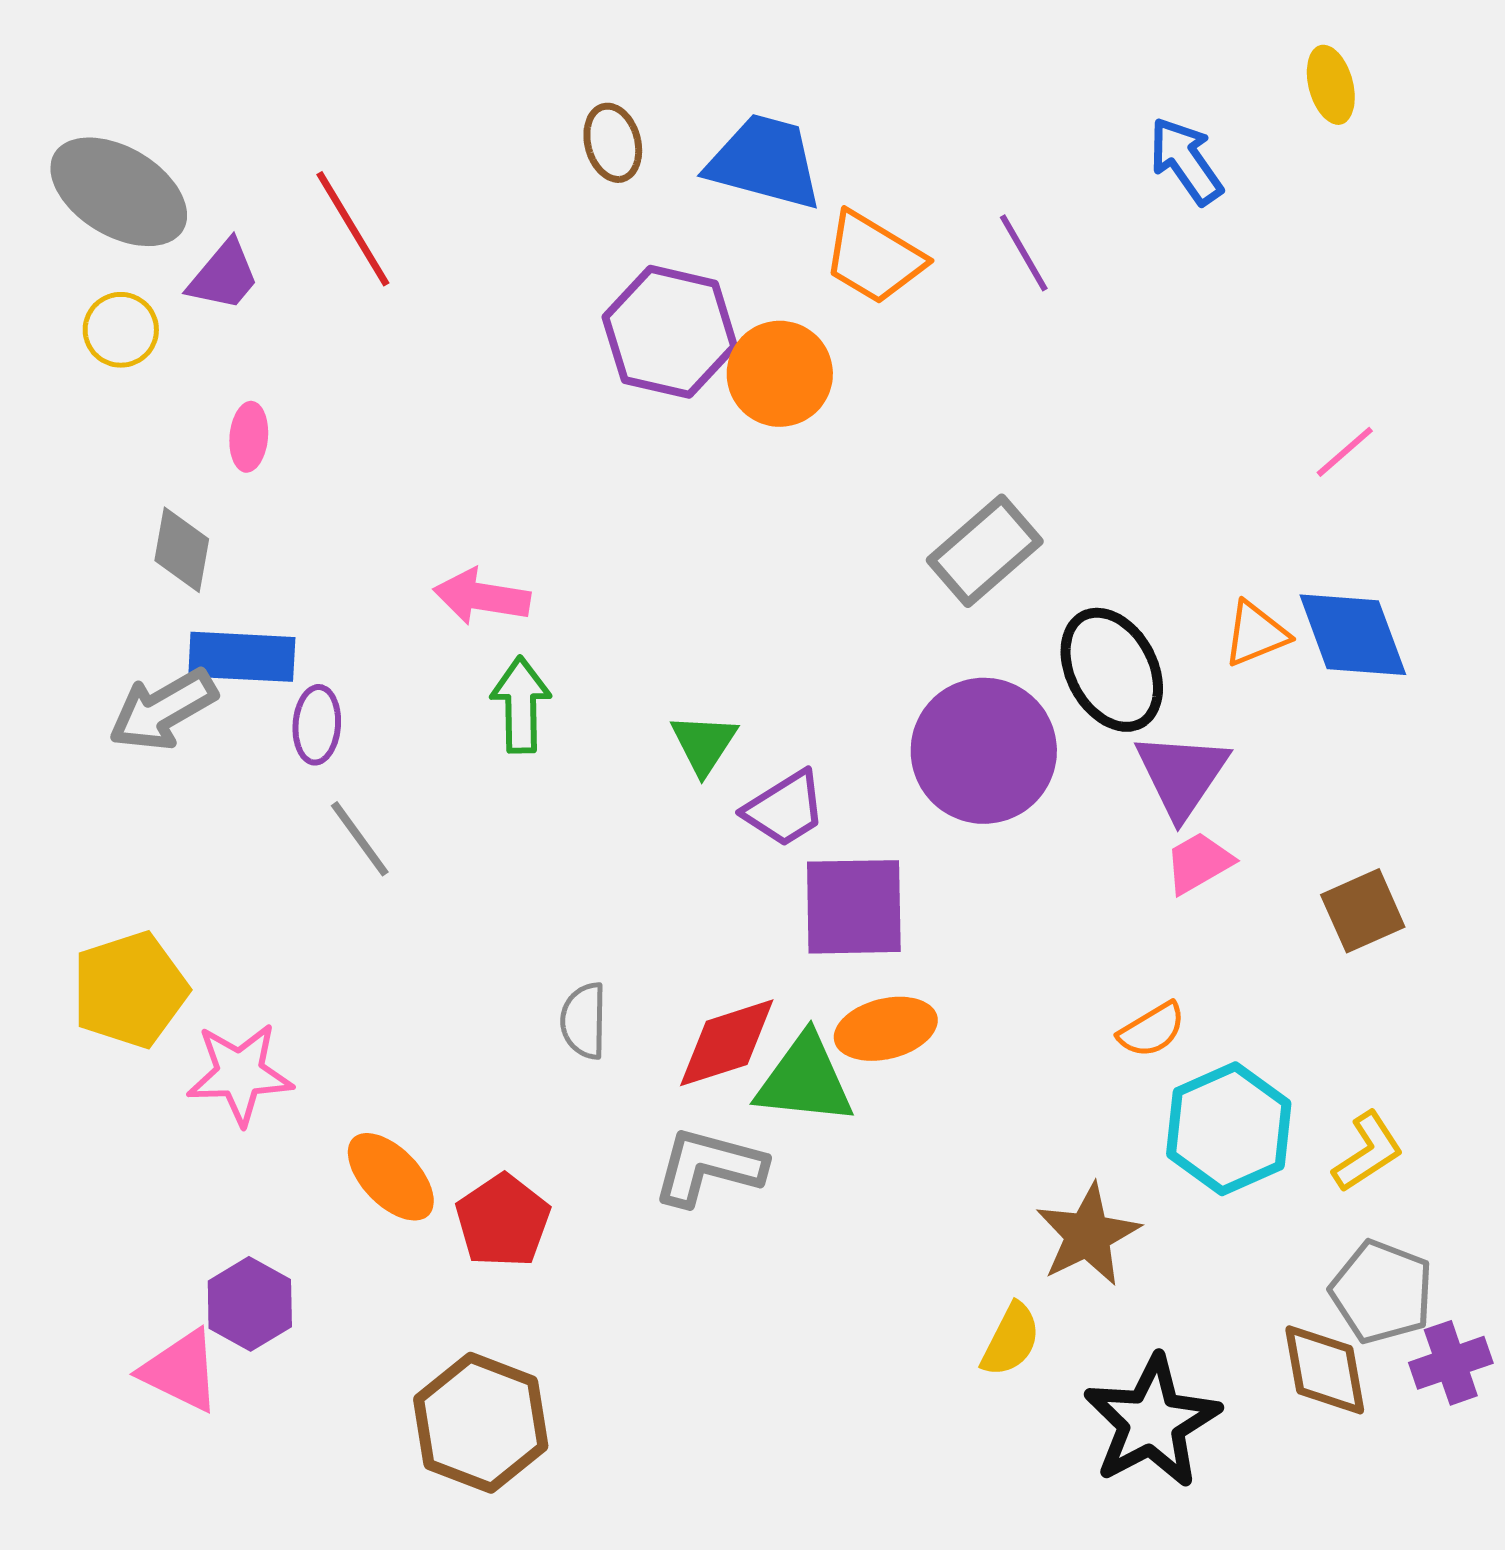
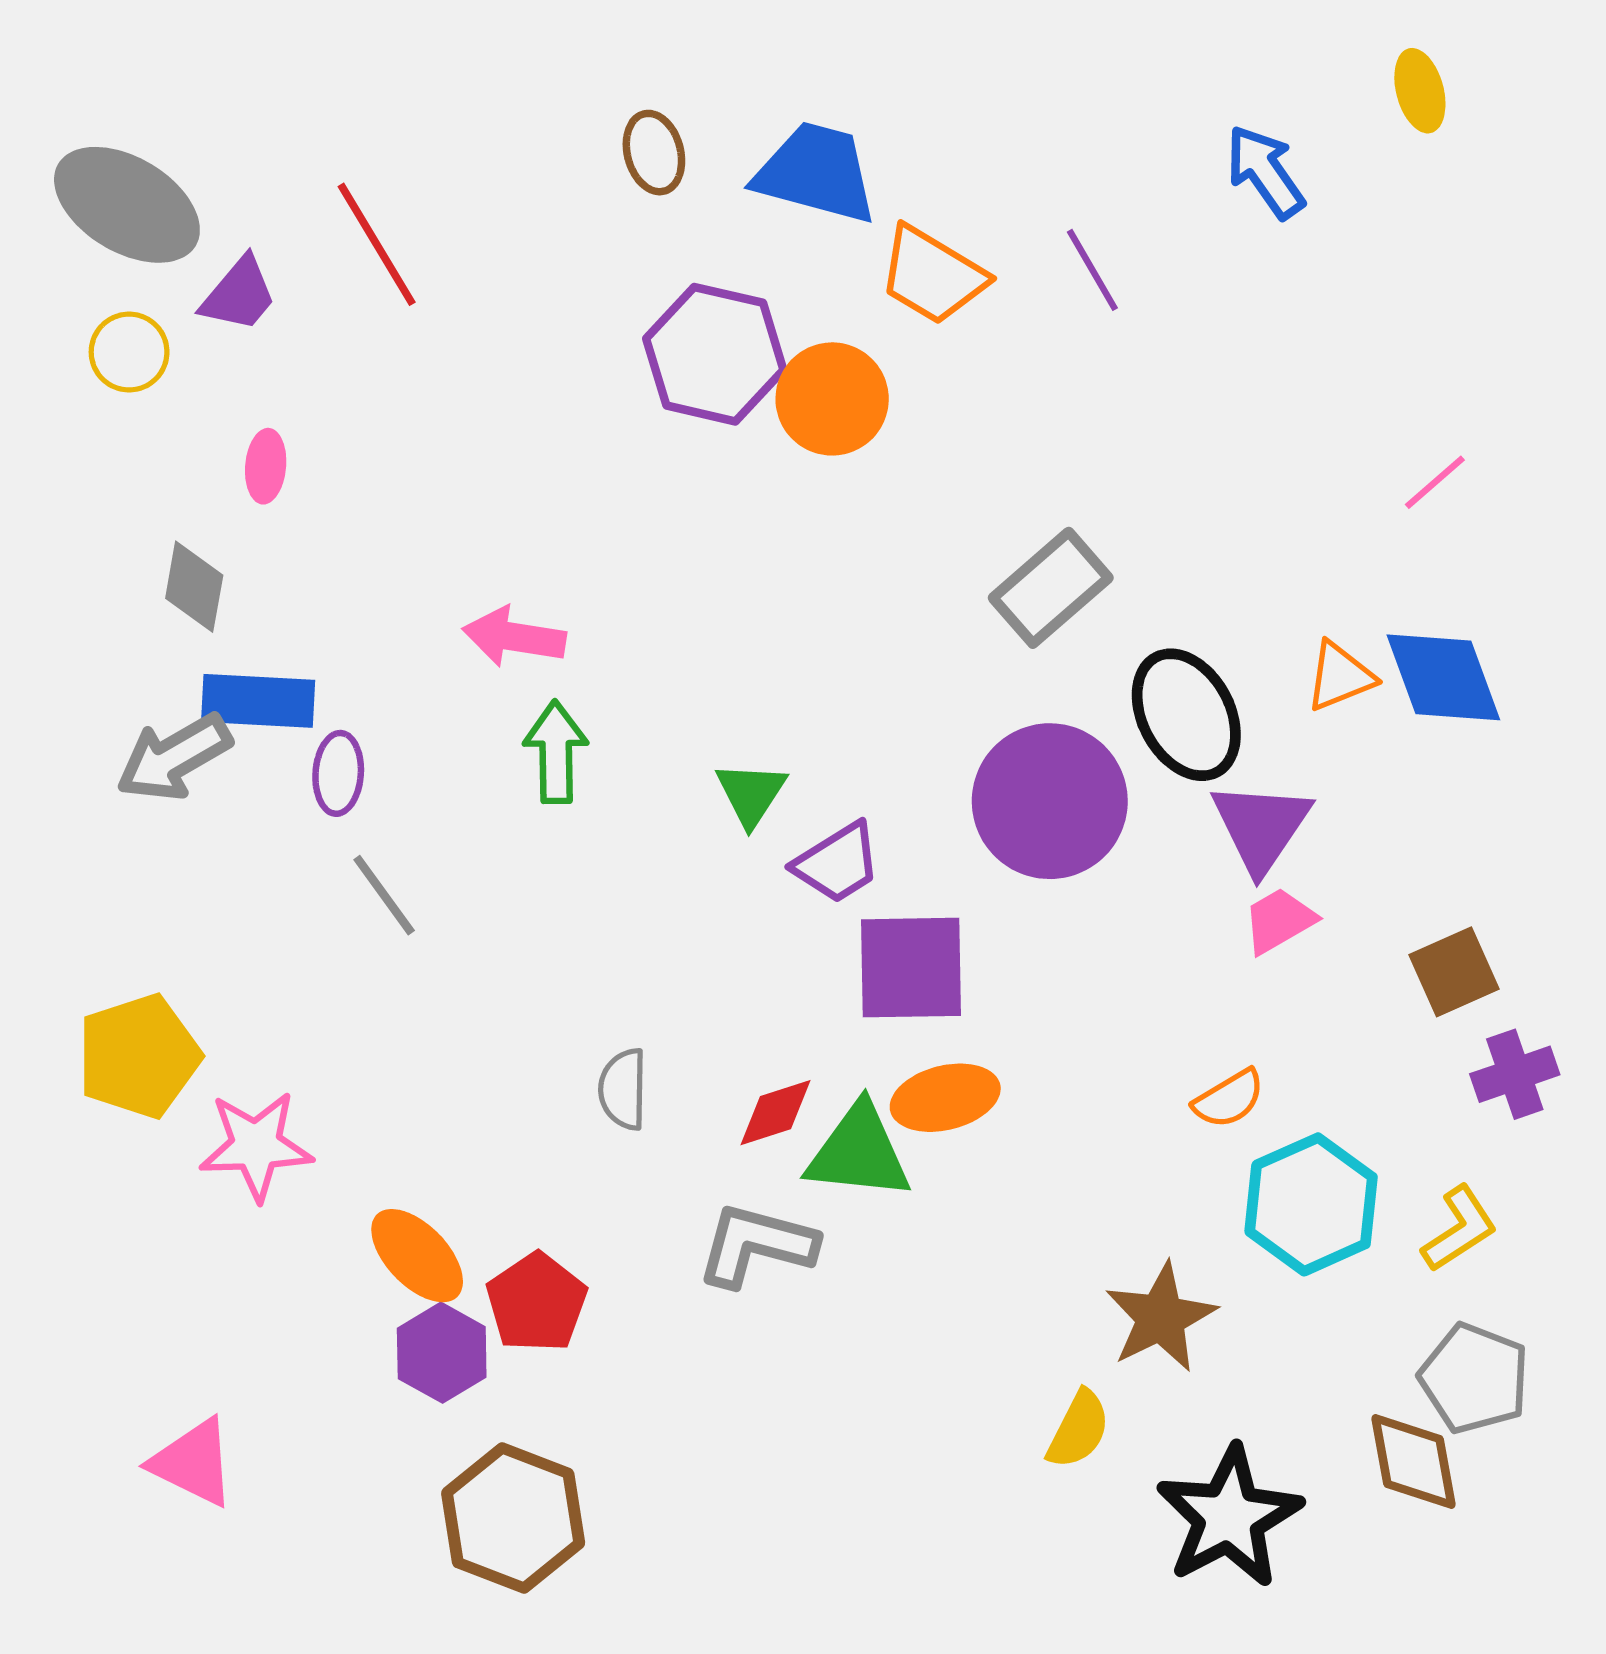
red diamond: (727, 1043) -> (776, 1113), size x0.7
purple hexagon: (250, 1304) -> (442, 1353), moved
purple cross: (1451, 1363) -> (1515, 1074), moved

